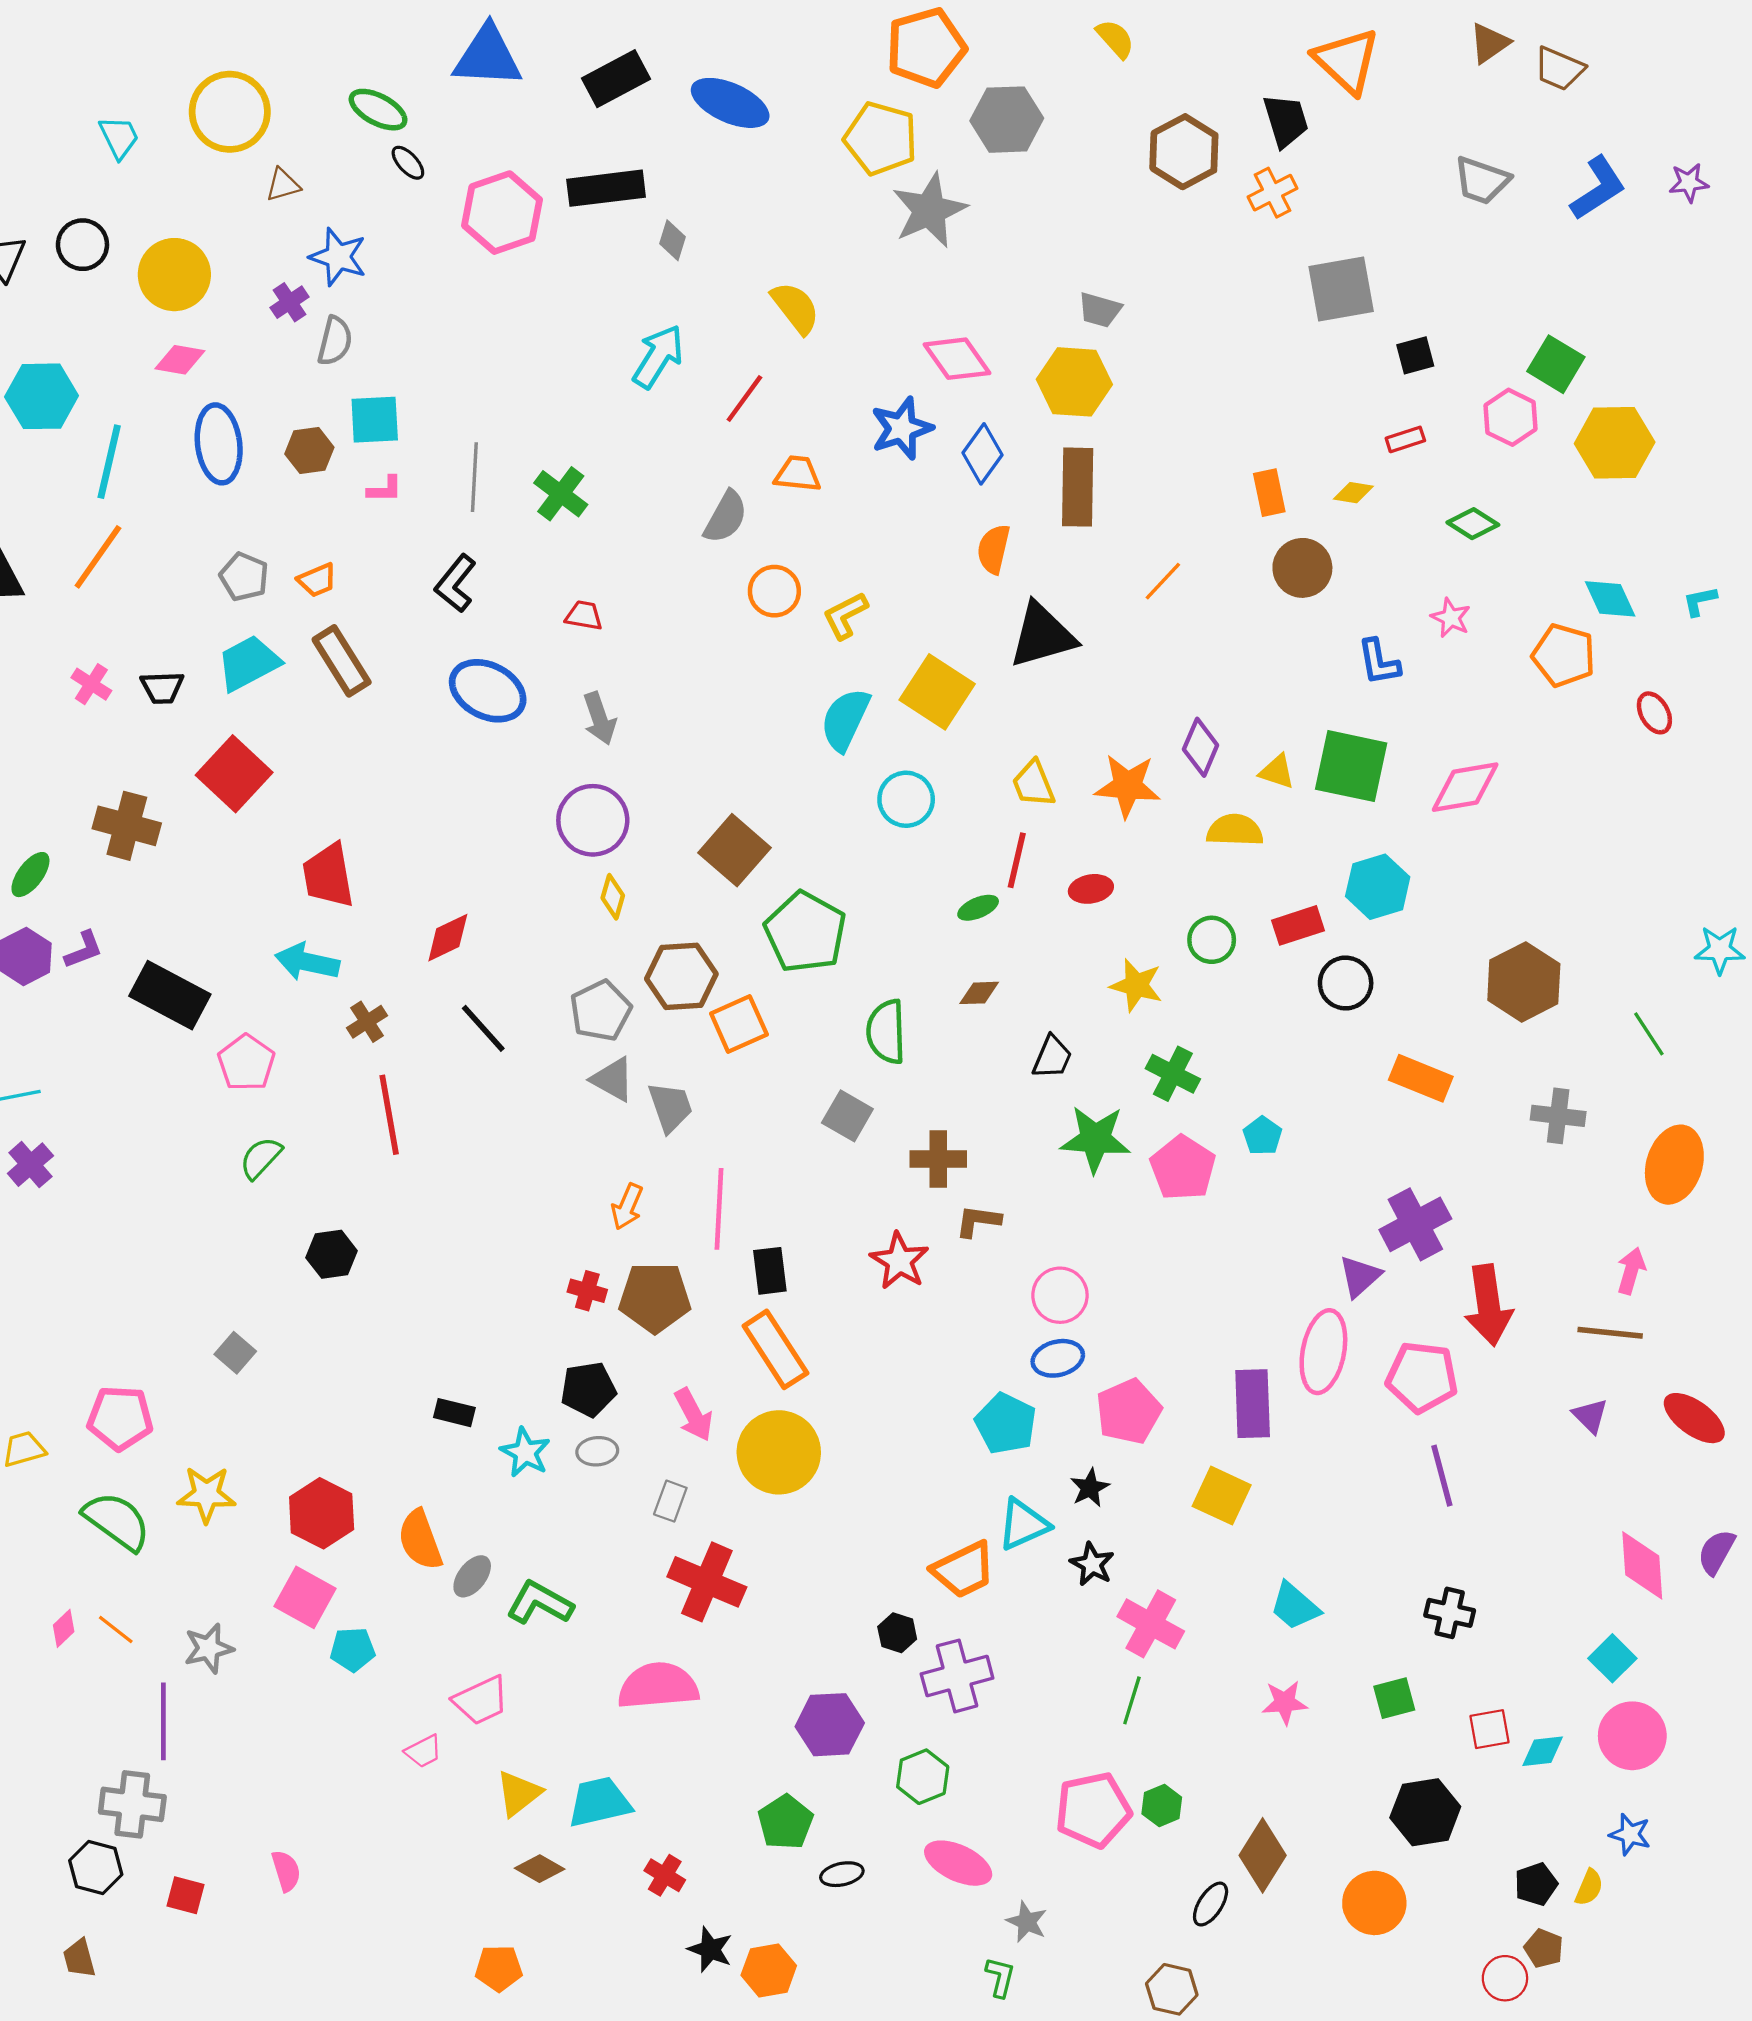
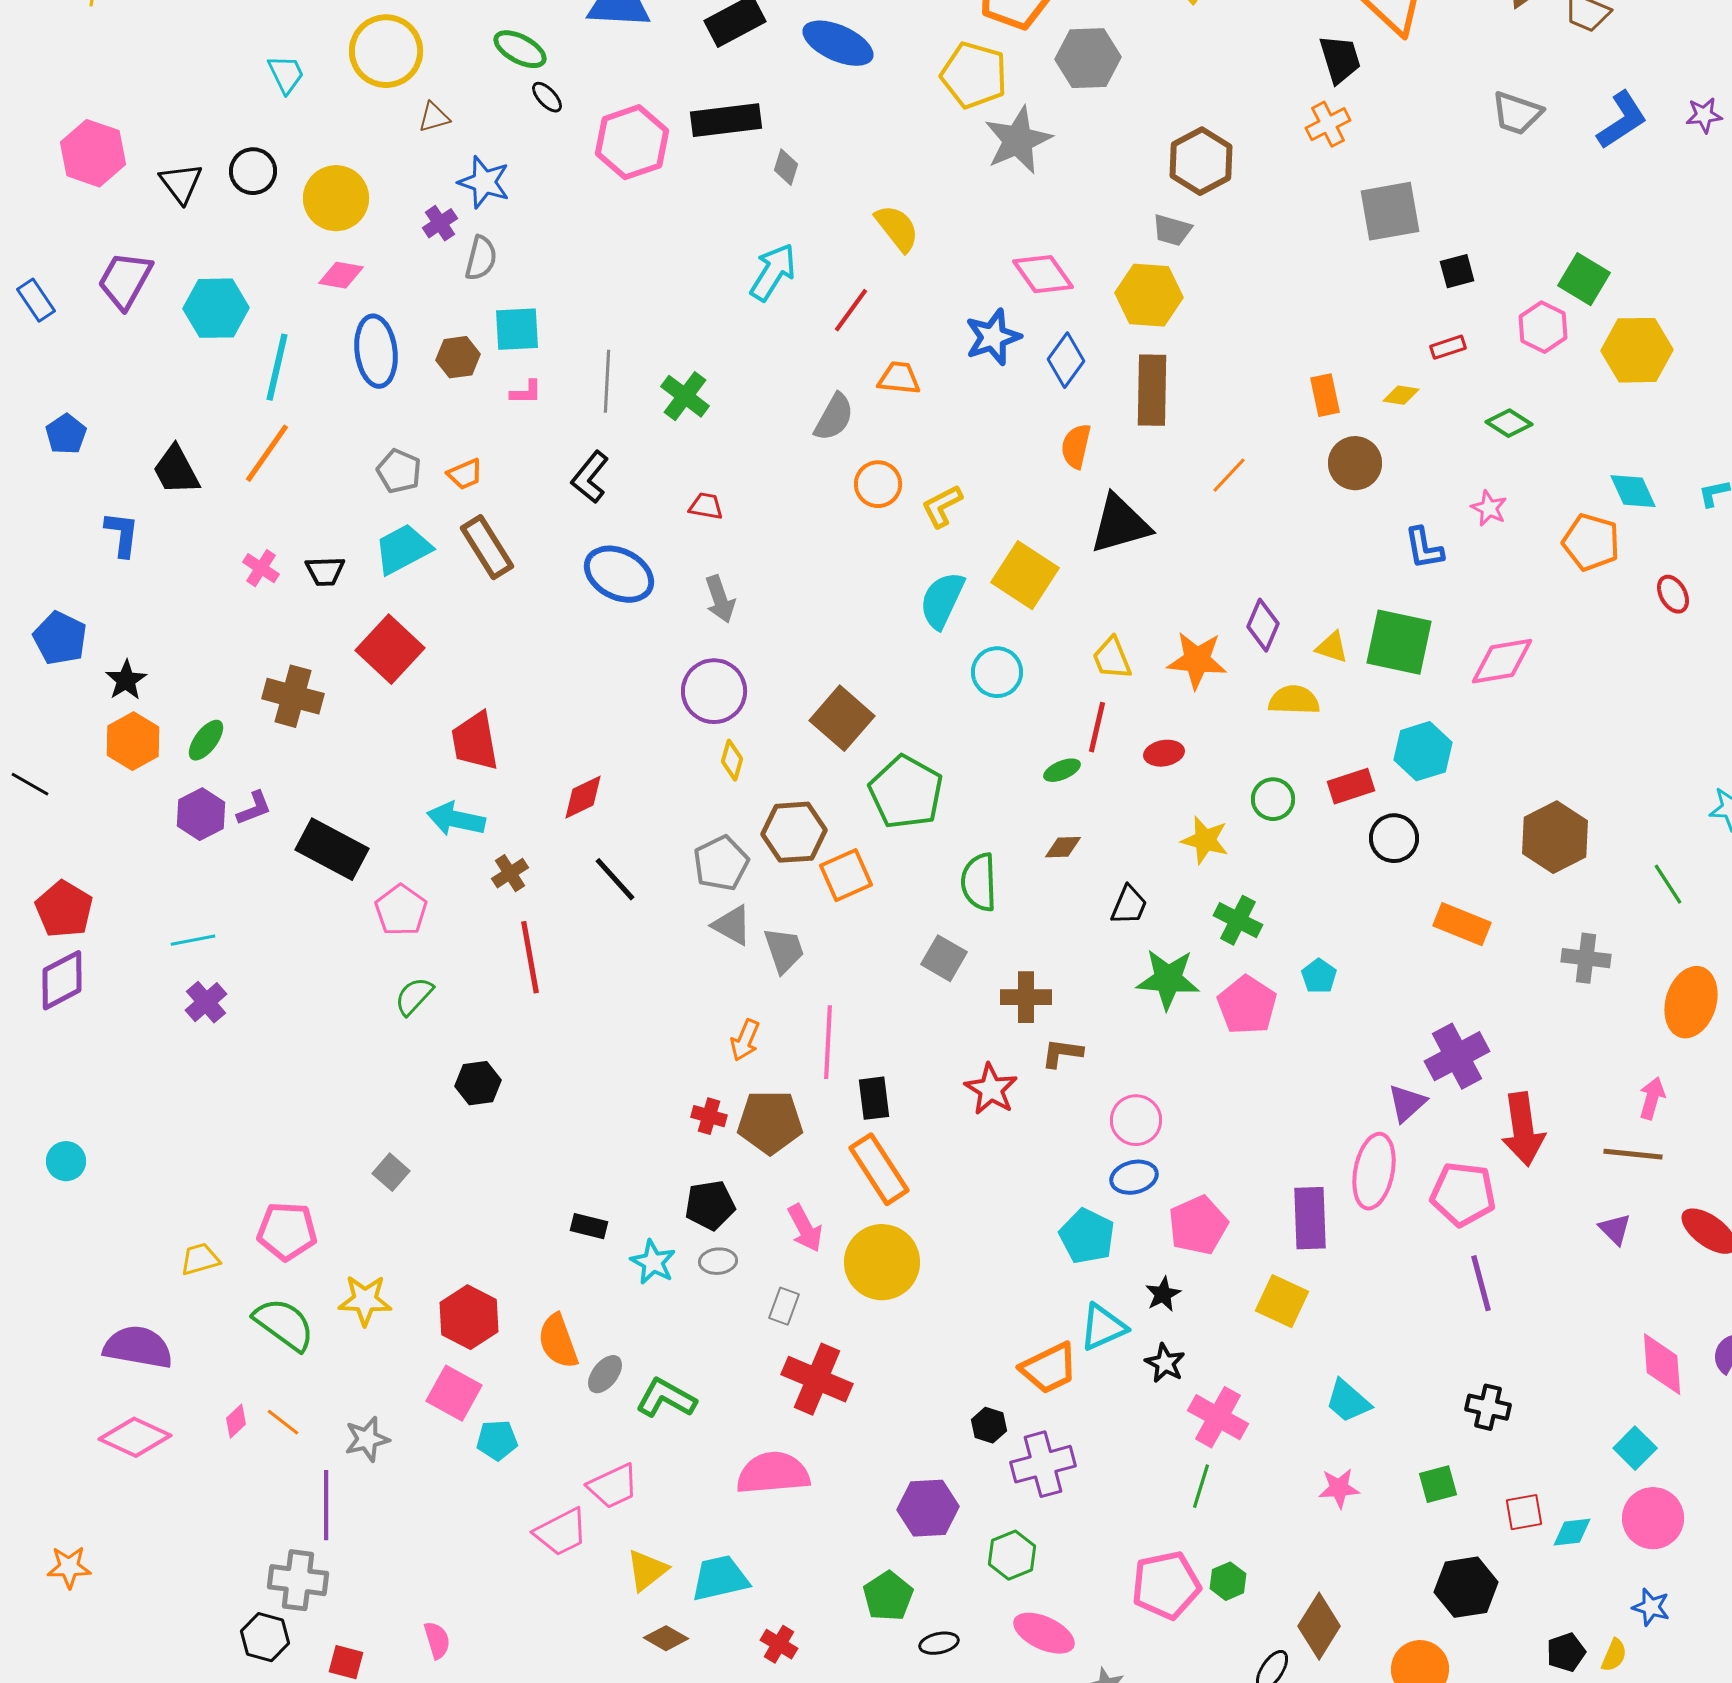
brown hexagon: (1184, 152) -> (1201, 161), moved
pink trapezoid: (423, 1751) -> (561, 1532), size x1.6

